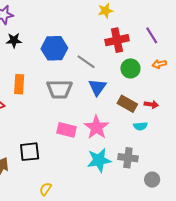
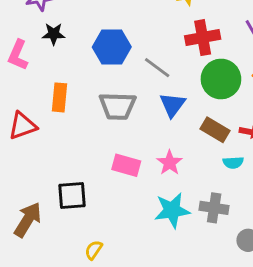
green circle: (130, 68) -> (221, 79), size x1.4
pink star: (96, 127) -> (170, 163), size x0.7

